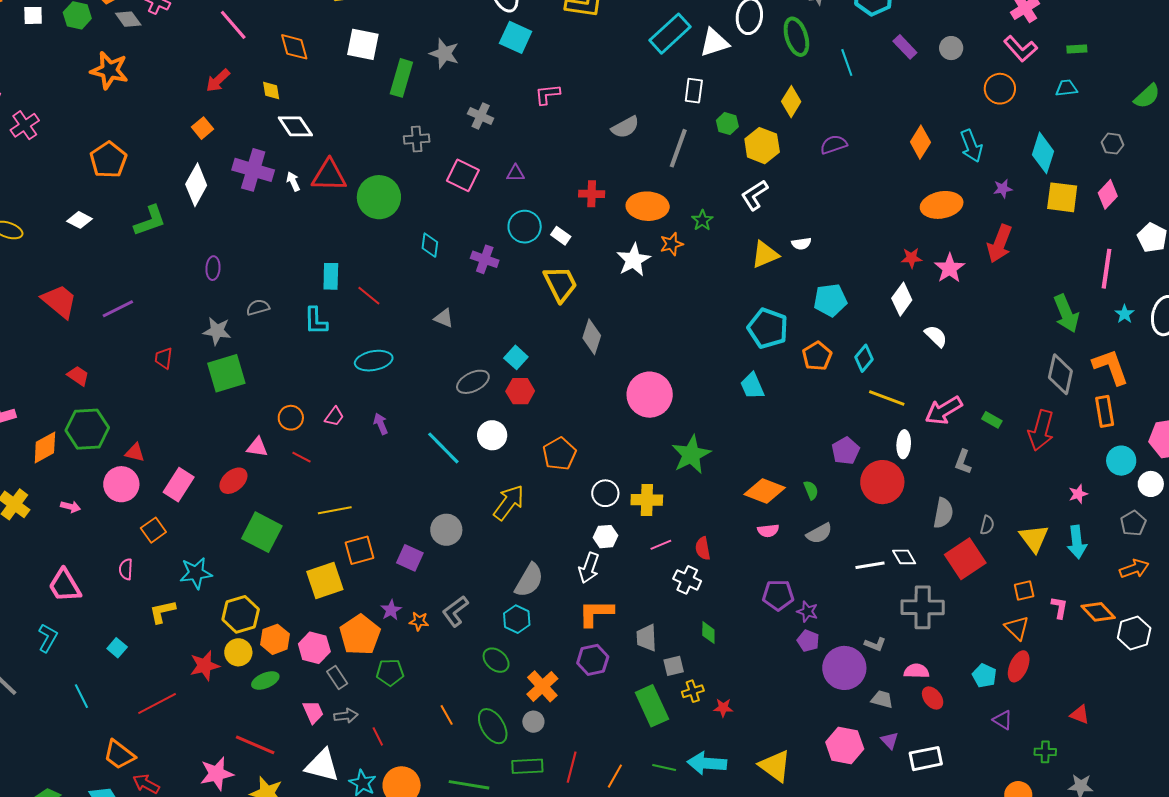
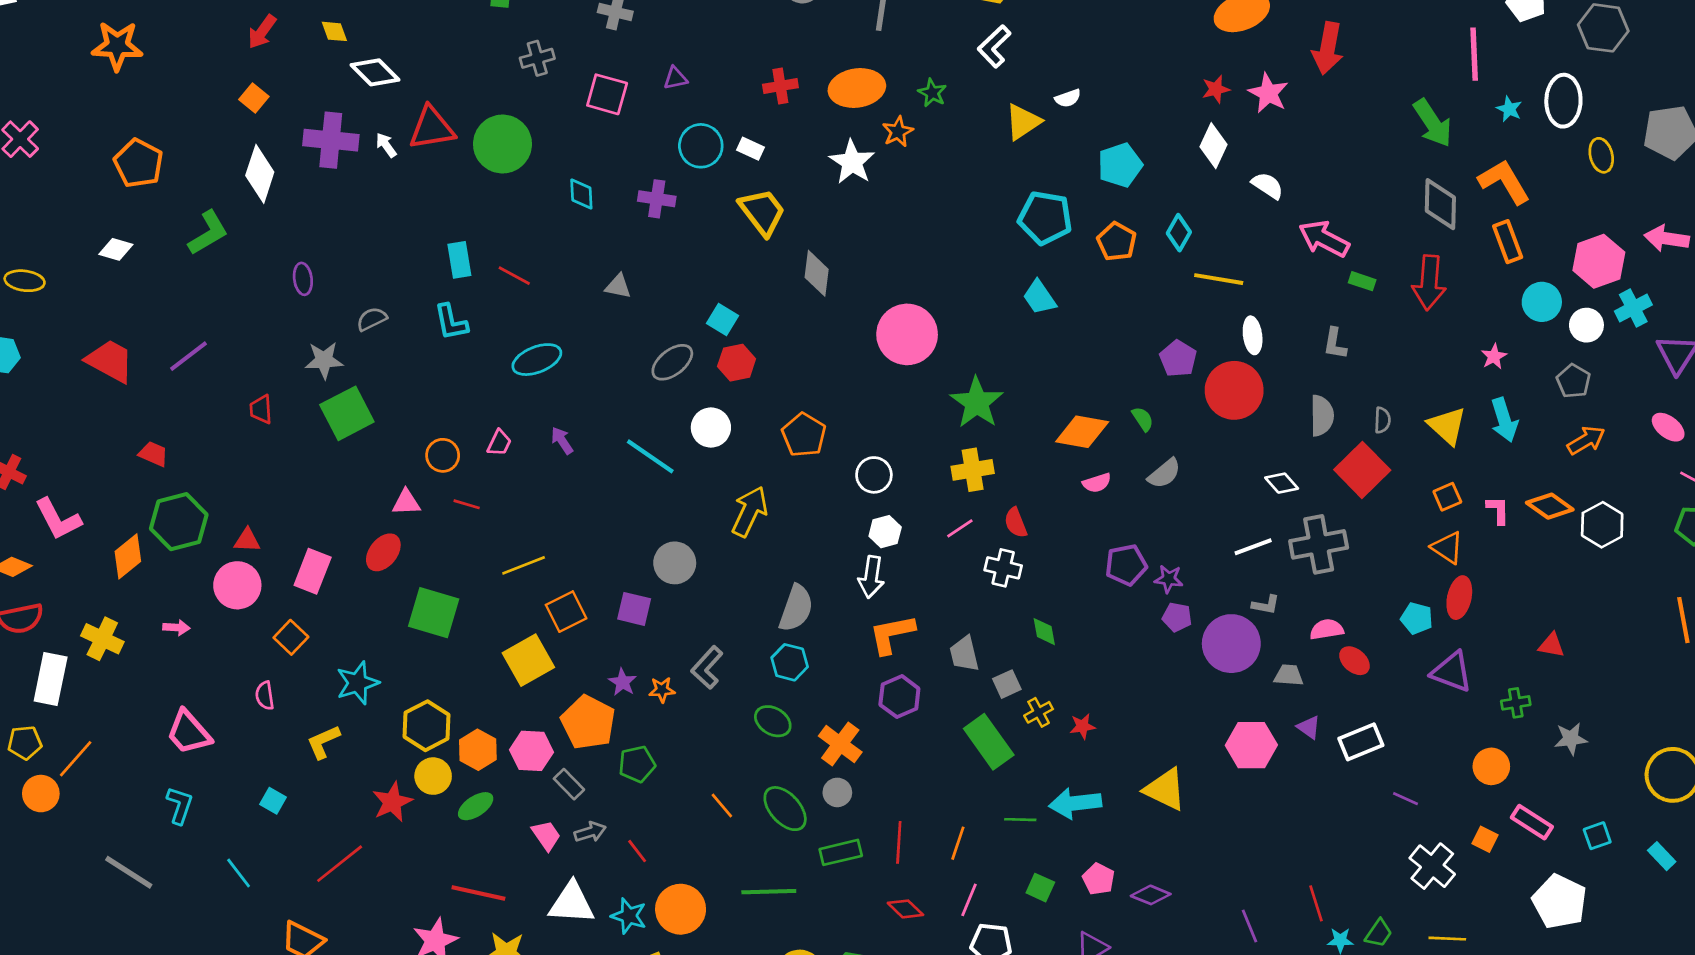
pink arrow: (944, 410) -> (1324, 239), moved, turned 69
yellow cross: (647, 500) -> (973, 470), moved
white line: (870, 565) -> (1253, 547), moved
purple triangle: (1003, 720) -> (1452, 672), size x1.6

